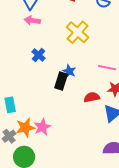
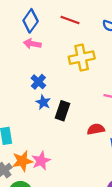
yellow cross: (78, 32) -> (82, 58), turned 35
blue star: (69, 71) -> (43, 102), moved

